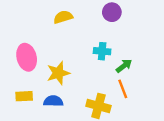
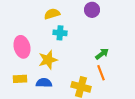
cyan cross: (102, 51) -> (60, 33), moved

